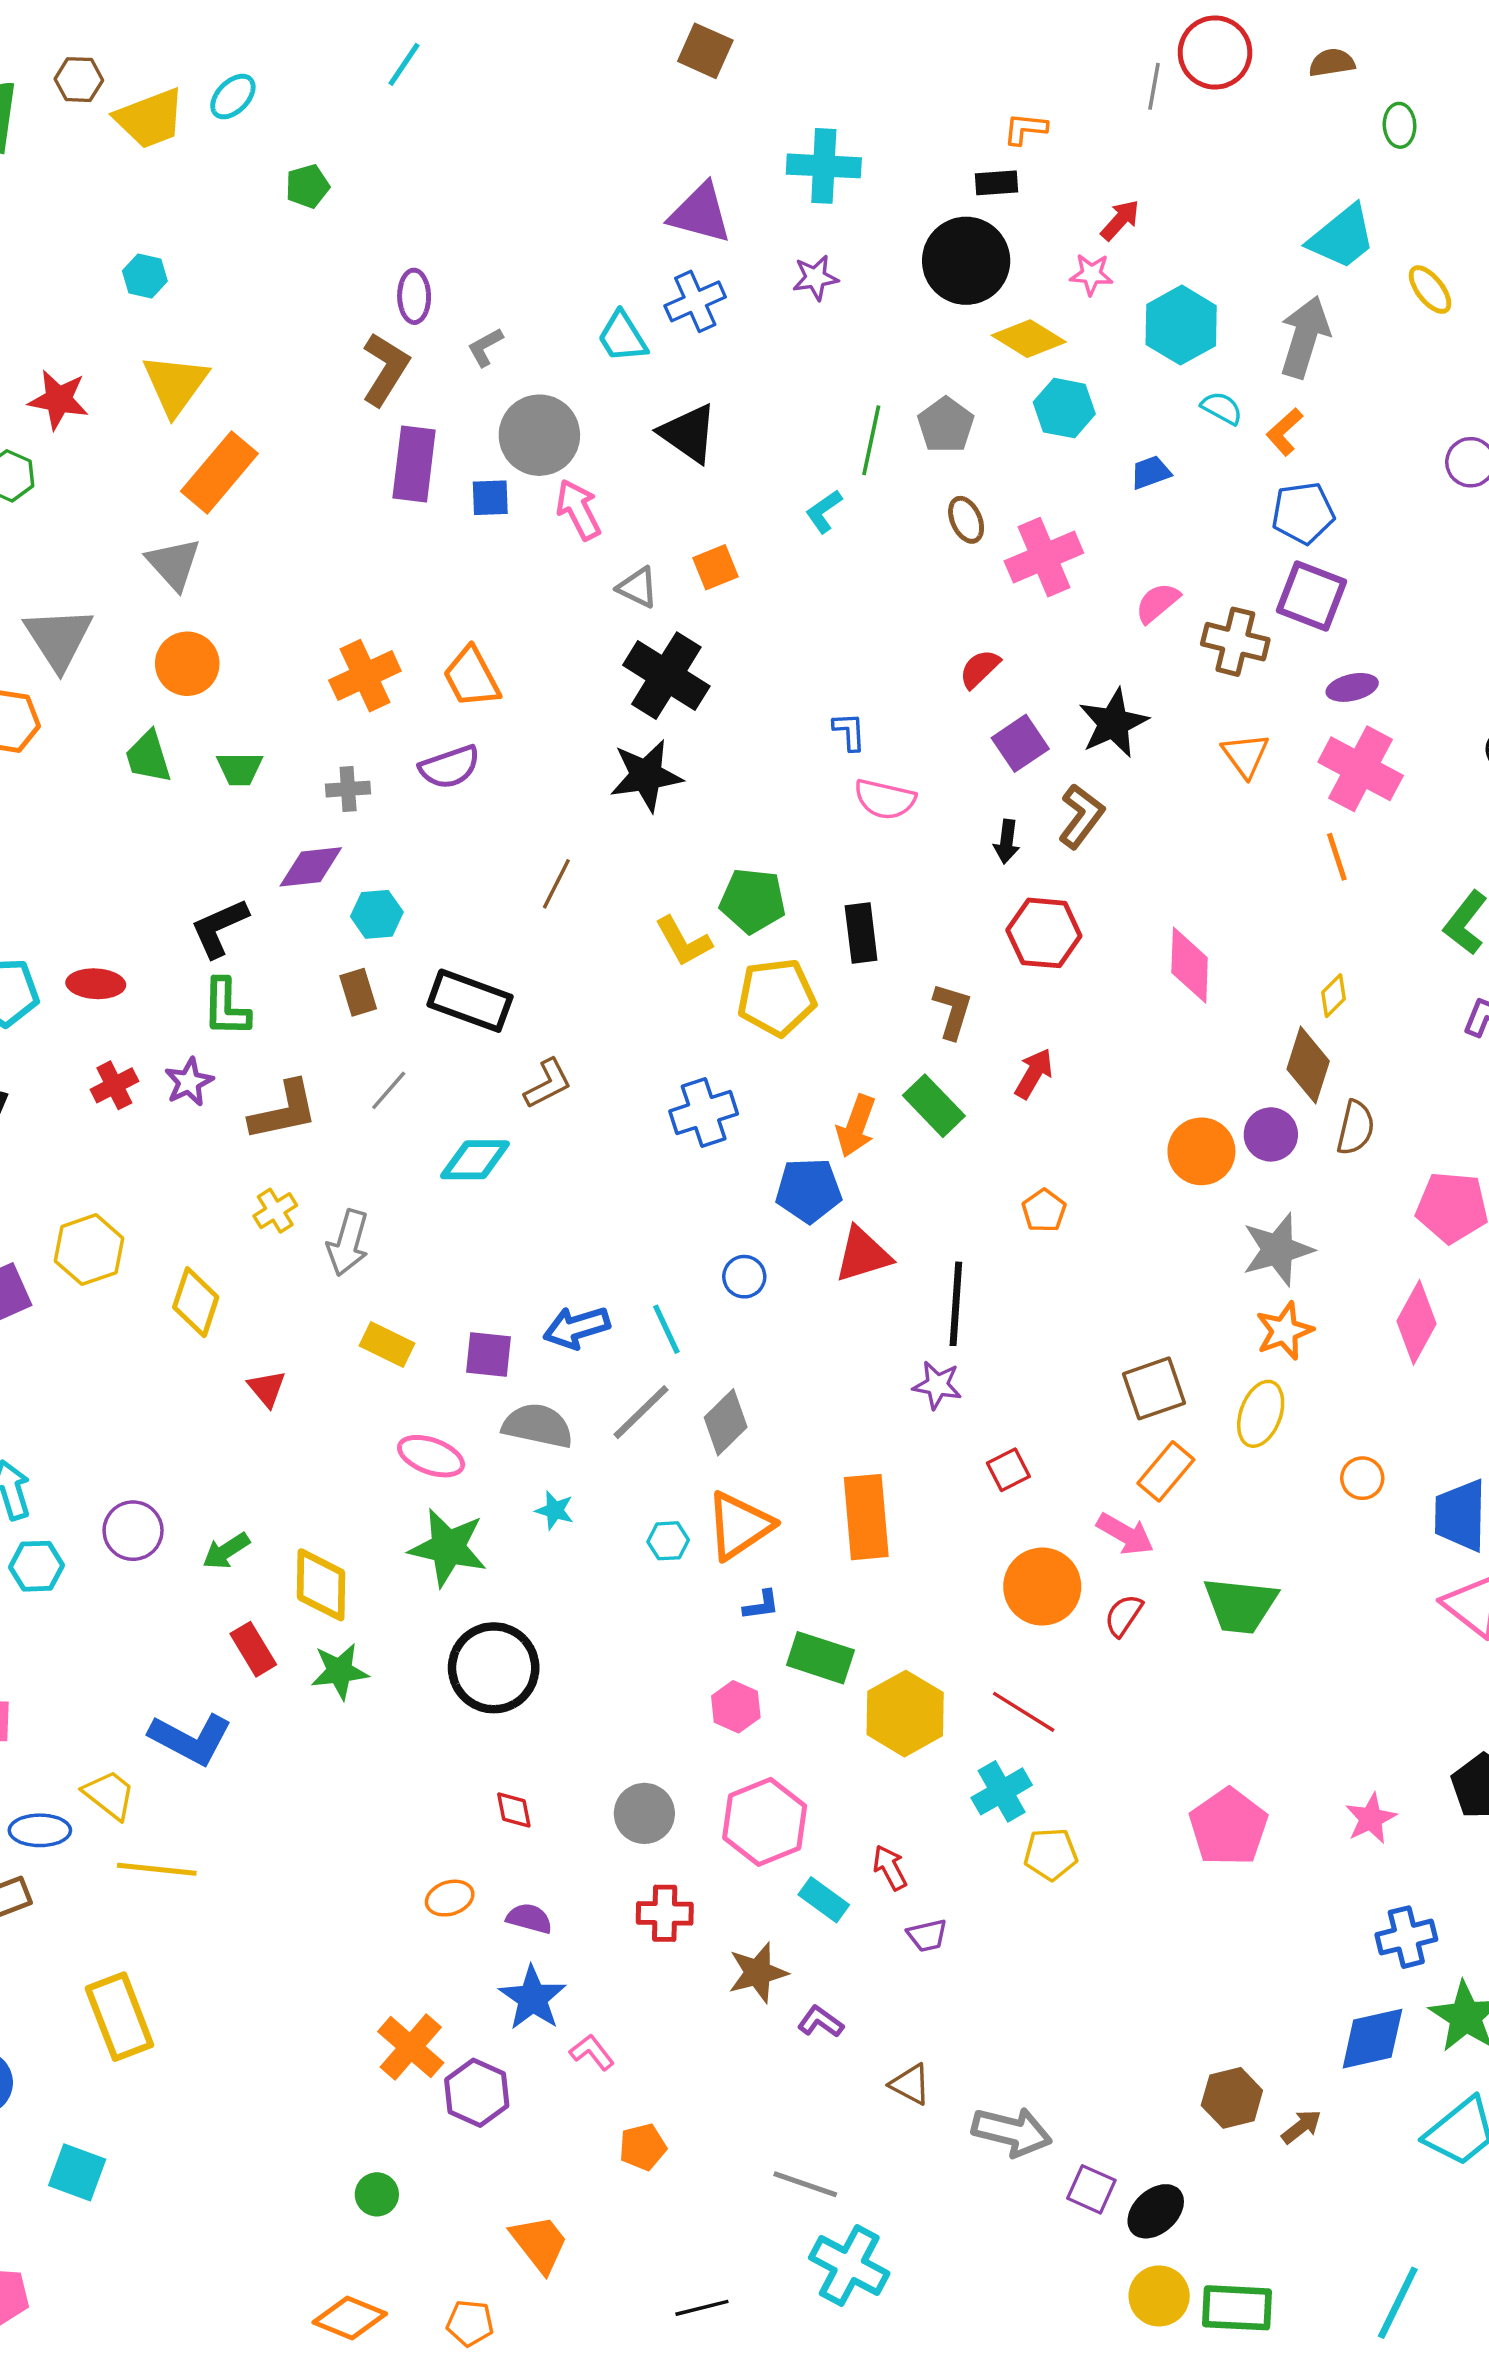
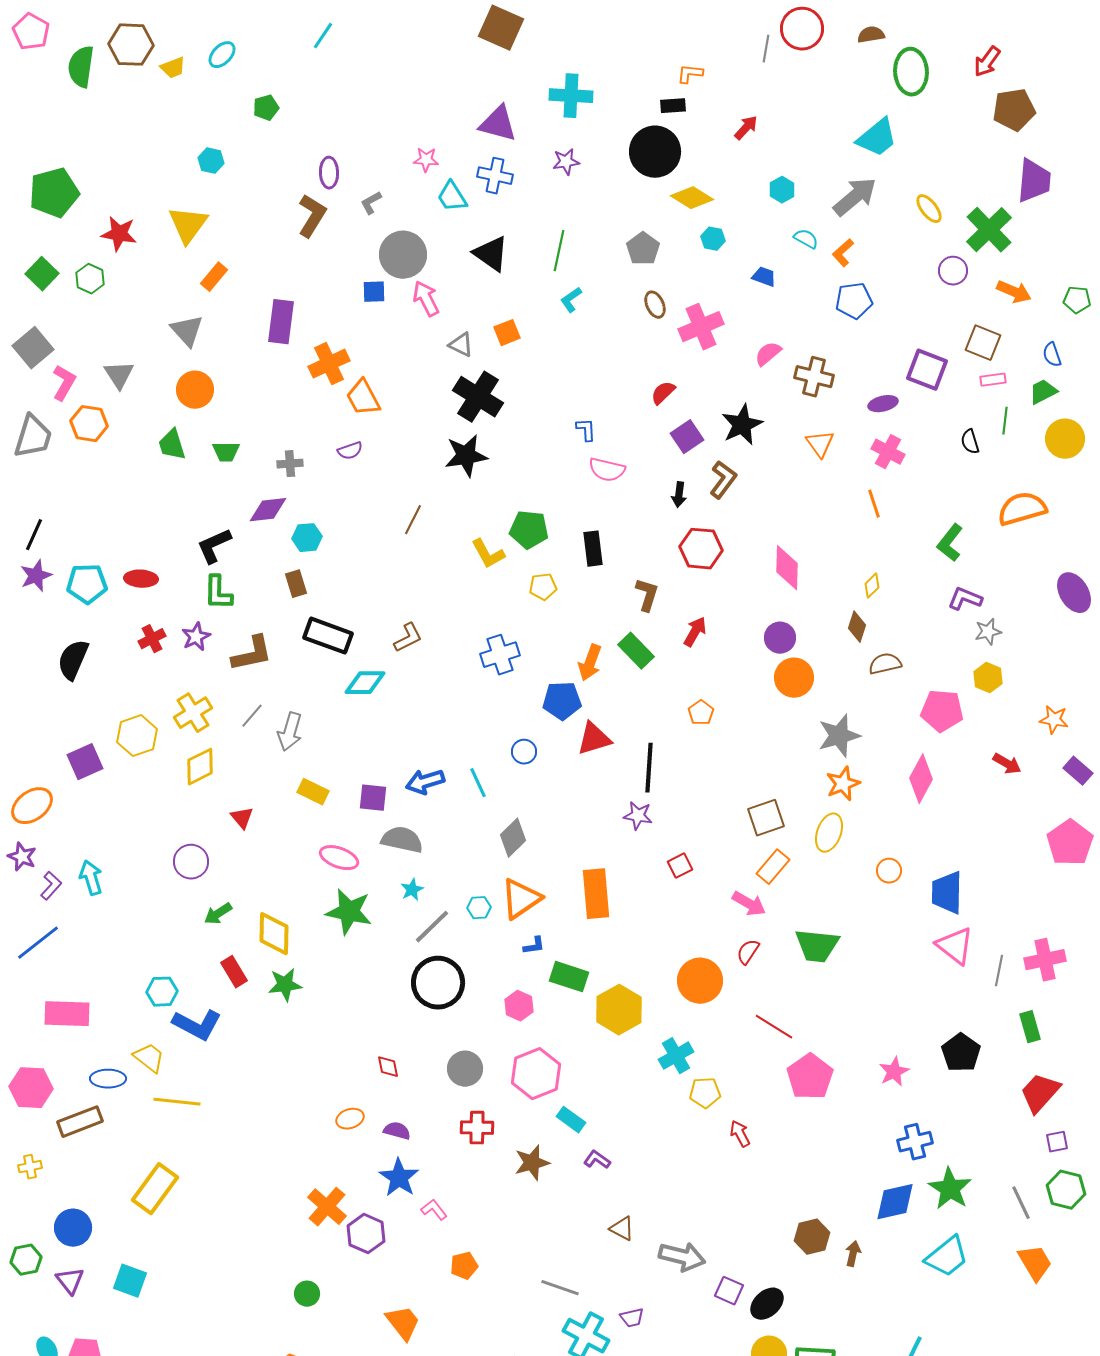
brown square: (705, 51) -> (501, 28), size x1.4
brown hexagon: (79, 80) -> (131, 45), size x1.6
yellow trapezoid: (150, 119) -> (173, 68), size x0.6
green ellipse: (1400, 125) -> (911, 72), size x1.8
pink star: (1091, 274) -> (426, 160), moved
cyan hexagon: (145, 276) -> (211, 161), moved
yellow ellipse: (1430, 290) -> (929, 209), moved
blue cross: (695, 301) -> (495, 176), turned 36
cyan hexagon: (1181, 325) -> (782, 190), size x0.6
gray arrow: (1305, 337) -> (855, 197), turned 33
cyan hexagon: (1064, 408) -> (713, 239), size x0.7
green line: (871, 440) -> (559, 251), moved
purple rectangle: (414, 464) -> (281, 322), moved
orange rectangle: (219, 472) -> (214, 277), size x0.6
blue trapezoid: (1151, 472) -> (764, 277), turned 40
purple square: (1311, 596) -> (927, 370), moved
gray triangle: (59, 638) -> (119, 375), size x0.7
orange cross: (365, 676) -> (329, 364), moved
purple semicircle: (450, 767) -> (350, 451), size x0.7
pink cross: (1361, 769) -> (888, 452), size x0.7
yellow pentagon: (776, 997) -> (543, 587), size x0.6
black rectangle: (470, 1001) -> (328, 636), moved
brown diamond: (1308, 1065) -> (857, 627), size x0.7
gray line: (389, 1090) -> (252, 716), moved
brown semicircle: (1356, 1128) -> (885, 664), turned -116
purple circle: (1271, 1134) -> (780, 638), moved
yellow cross: (275, 1211) -> (193, 713), moved, size x1.5
yellow diamond: (196, 1302) -> (200, 767), turned 45
gray line: (641, 1412) -> (432, 927), moved
cyan star: (555, 1510) -> (412, 890), turned 30
purple circle: (133, 1531) -> (191, 862), moved
cyan hexagon: (37, 1566) -> (162, 992), moved
orange circle: (1042, 1587) -> (700, 981), moved
black circle: (494, 1668) -> (438, 983), moved
red line: (1024, 1712) -> (774, 1027), moved
red arrow: (890, 1868) -> (740, 1134), moved
purple trapezoid: (927, 1935) -> (632, 1318), moved
yellow rectangle: (119, 2017) -> (155, 1189), turned 57
purple L-shape: (820, 2022) -> (597, 1160), moved
brown arrow: (1301, 2127) -> (853, 1254), turned -40

